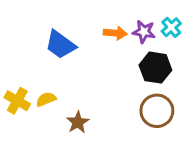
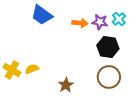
blue trapezoid: (60, 45) -> (42, 15), moved
brown star: (78, 122) -> (66, 85), moved

